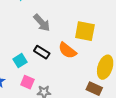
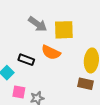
gray arrow: (42, 23) -> (38, 24), moved

